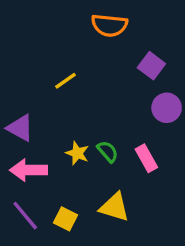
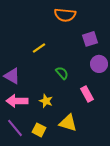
purple square: (151, 66) -> (90, 39), turned 35
green semicircle: (108, 152) -> (62, 73), moved
yellow star: (77, 153) -> (46, 101), moved

